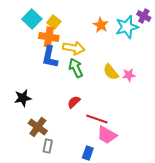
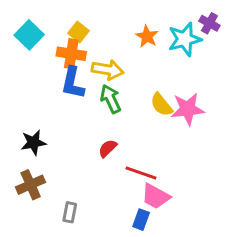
cyan square: (32, 19) -> (29, 35), moved
pink star: (129, 75) -> (188, 109), size x1.6
brown cross: (38, 127) -> (31, 185), moved, turned 30
blue rectangle: (88, 153) -> (141, 220), moved

